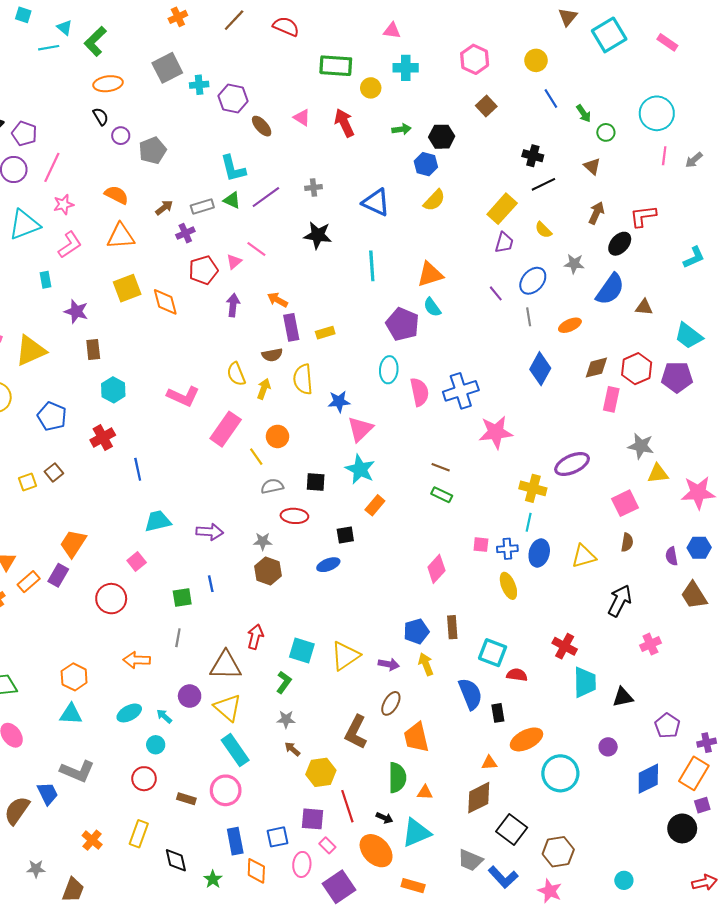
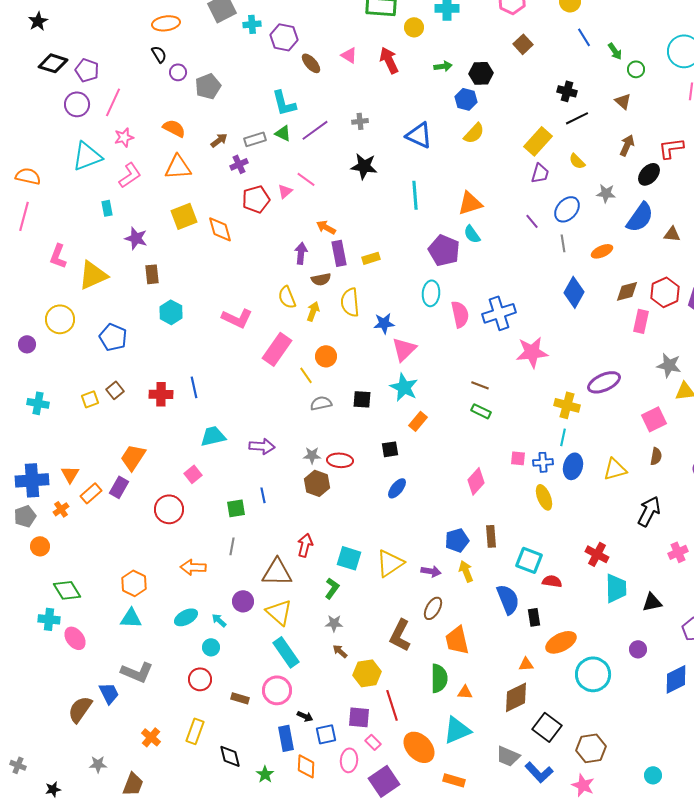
purple arrow: (233, 305) -> (301, 253), moved
red cross: (103, 438) -> (161, 394), moved, turned 30
red ellipse: (294, 516) -> (340, 460), moved
blue ellipse: (328, 565) -> (397, 488), moved, turned -30
black arrow: (385, 818) -> (305, 716), moved

